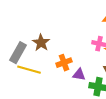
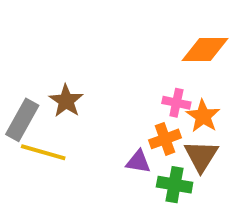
orange cross: (64, 63) -> (165, 139), moved

